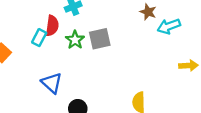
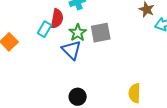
blue triangle: (52, 83) -> (71, 50), moved

